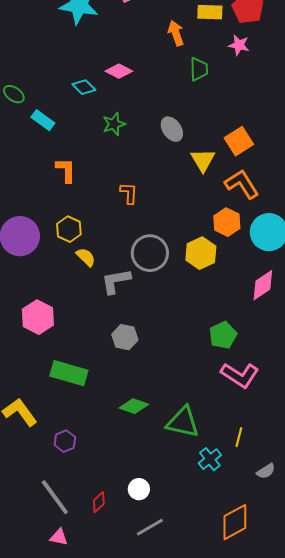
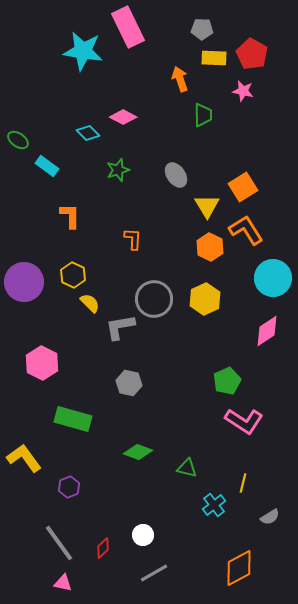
orange hexagon: (227, 222) -> (210, 247), moved
green triangle: (183, 422) -> (187, 468), size x0.6

